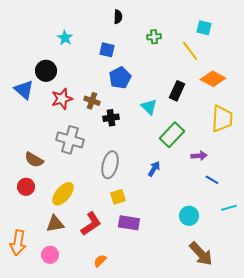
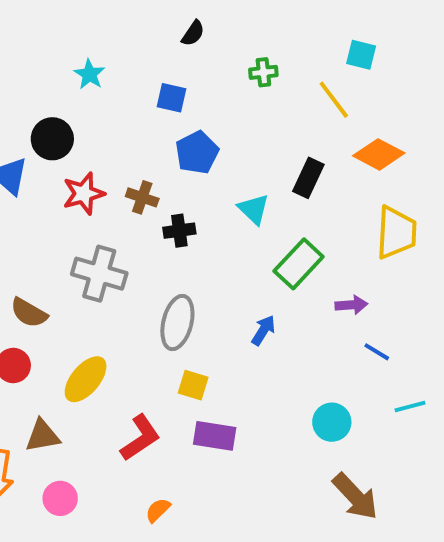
black semicircle: (118, 17) -> (193, 33), turned 32
yellow square: (118, 197) -> (193, 385), turned 35
brown triangle: (55, 224) -> (43, 436), moved

